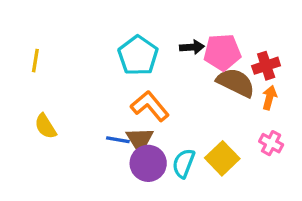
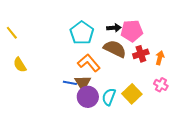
yellow line: (35, 61) -> (12, 33), moved, turned -48
red cross: (266, 66) -> (141, 54), moved
brown semicircle: (236, 83) -> (115, 49), moved
yellow semicircle: (45, 126) -> (20, 65), moved

